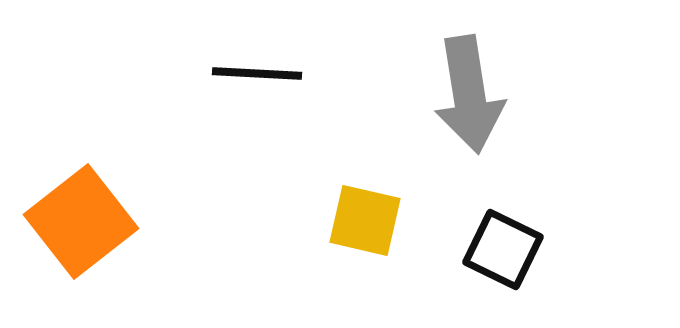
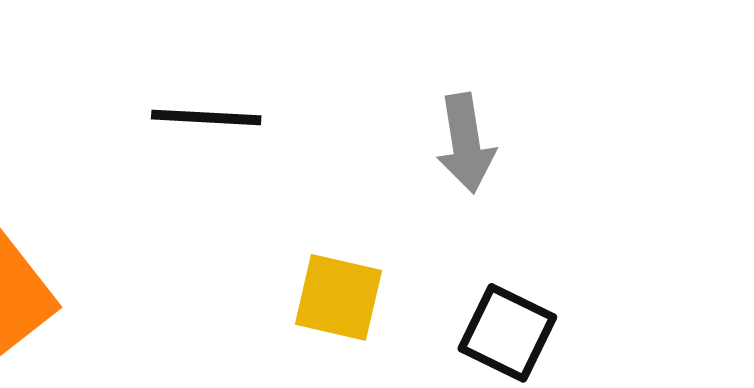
gray arrow: (469, 94) -> (466, 143), size x0.7

